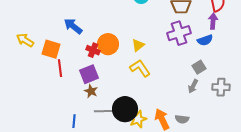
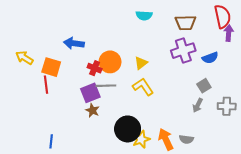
purple arrow: (213, 21) -> (229, 33), moved
blue arrow: (73, 26) -> (74, 43), turned -30
red line: (60, 68) -> (46, 85), moved
gray line: (104, 111) -> (106, 86), moved
blue line: (74, 121) -> (51, 141), moved

